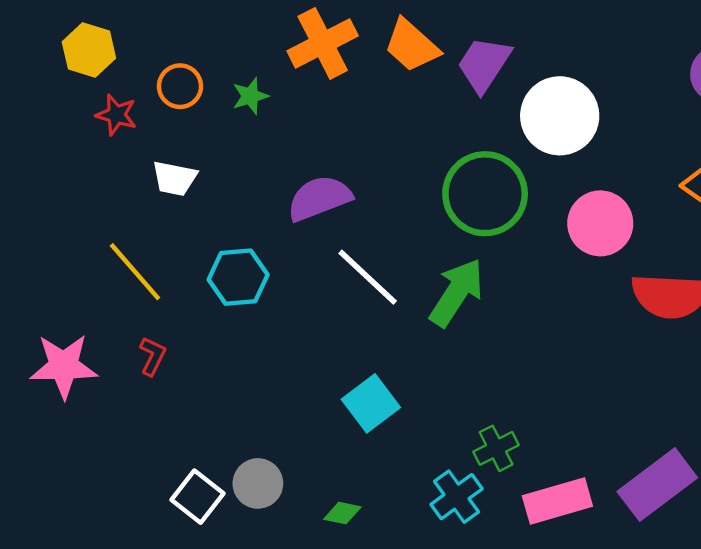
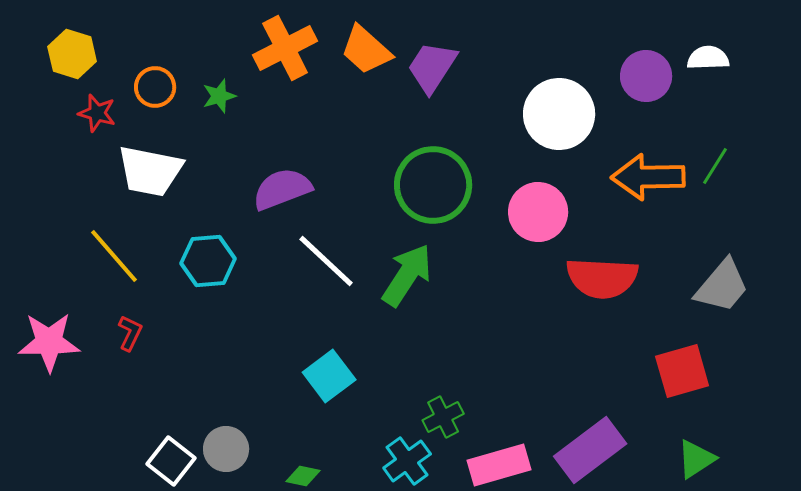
white circle: (560, 116) -> (559, 114), moved
white trapezoid: (174, 178) -> (150, 171), size x1.6

